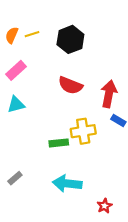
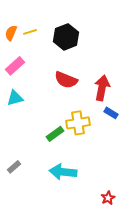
green rectangle: (59, 143) -> (55, 134), turned -30
red star: (105, 206) -> (108, 198), moved

